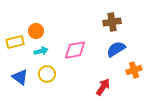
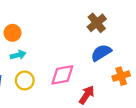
brown cross: (112, 22) -> (97, 23), turned -30
pink diamond: (75, 50) -> (62, 75), moved

